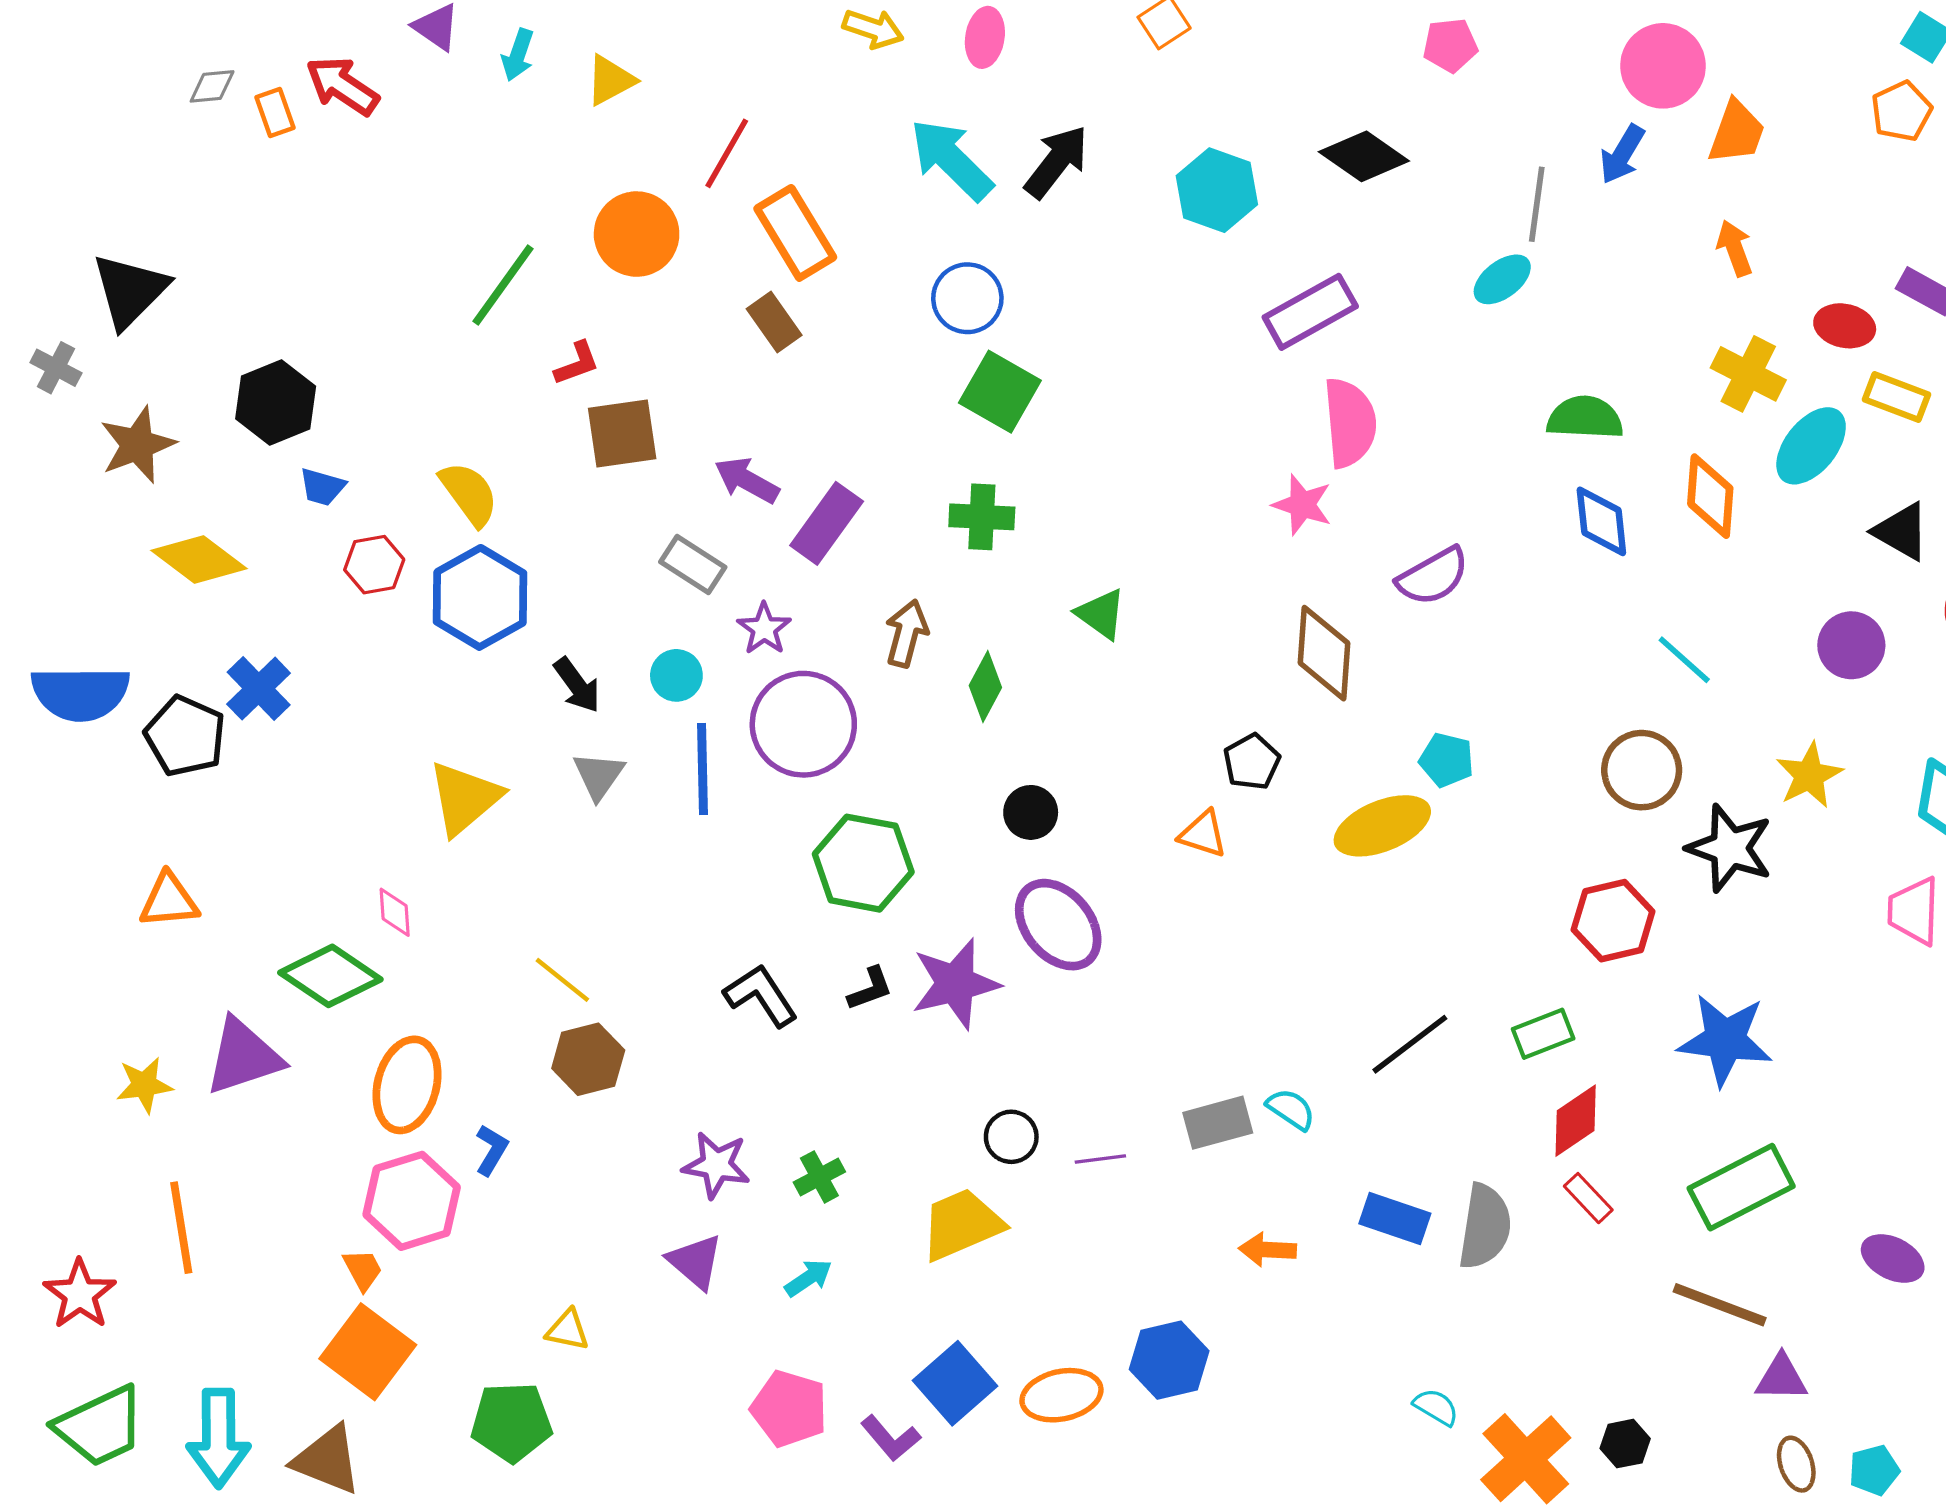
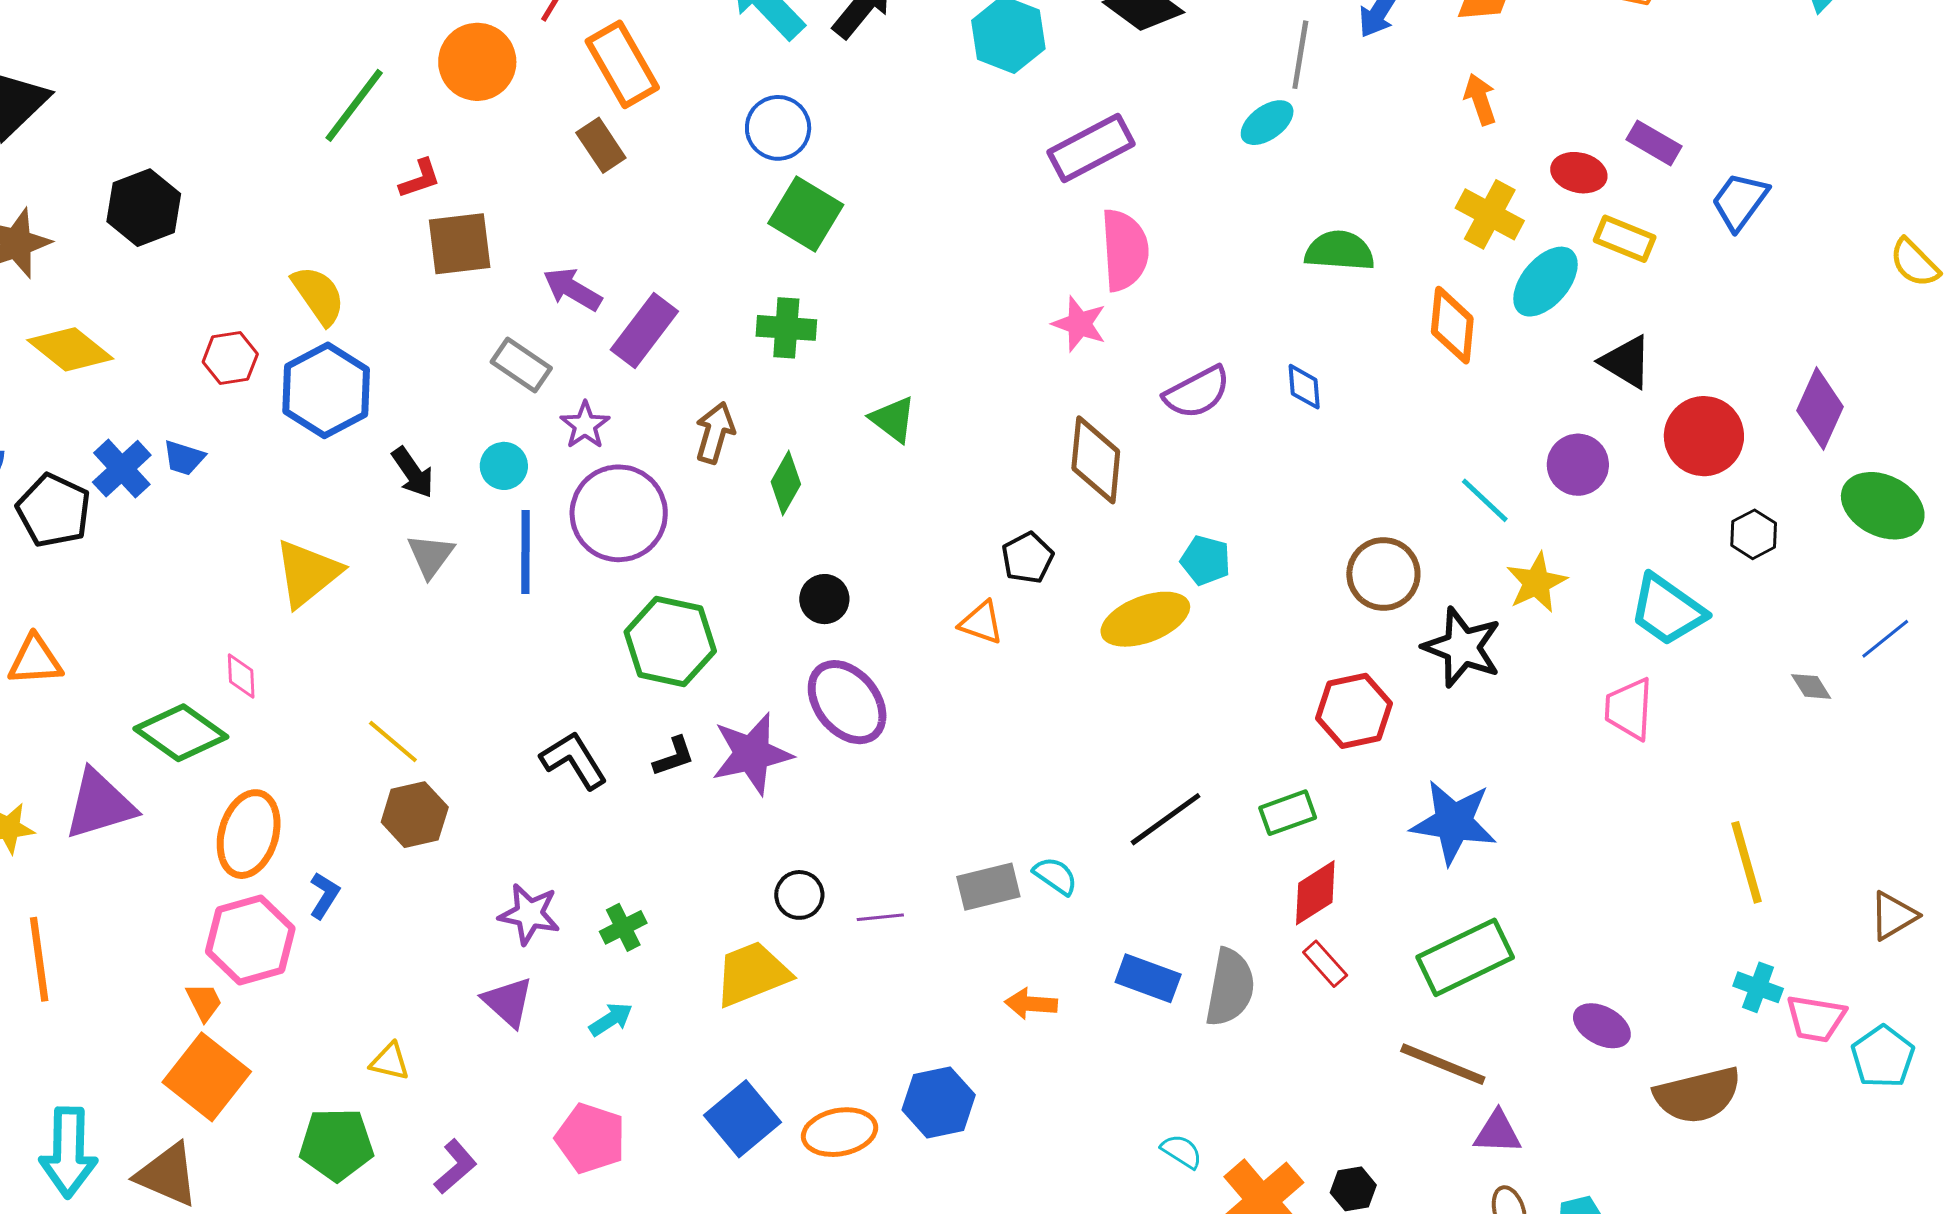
blue trapezoid: (322, 487) -> (184, 458), moved
blue diamond: (1601, 521) -> (1304, 387), moved, size x0.7
cyan line: (1684, 660) -> (1485, 500), moved
purple L-shape: (891, 1438) -> (455, 1167), moved, turned -92

